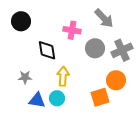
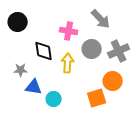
yellow arrow: (63, 76) -> (68, 63), moved
gray star: (25, 77) -> (21, 70), moved
blue triangle: (37, 100) -> (34, 87), moved

